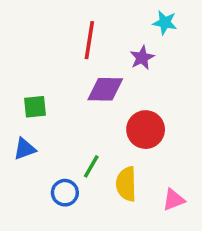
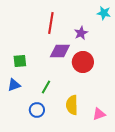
cyan star: (165, 23) -> (104, 13), moved
red circle: (146, 130) -> (83, 62), moved
green line: (91, 166) -> (46, 87), moved

